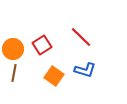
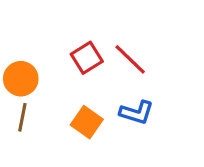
red square: (42, 45) -> (87, 58), moved

